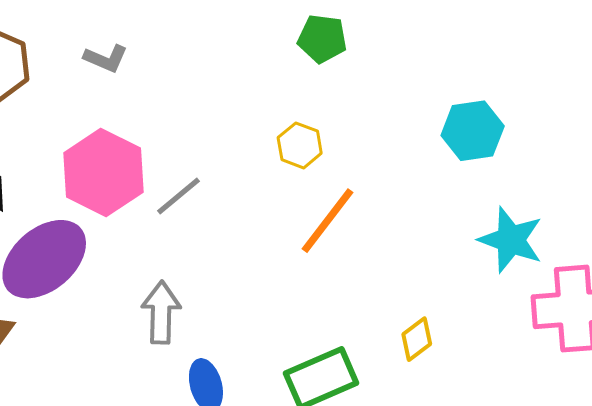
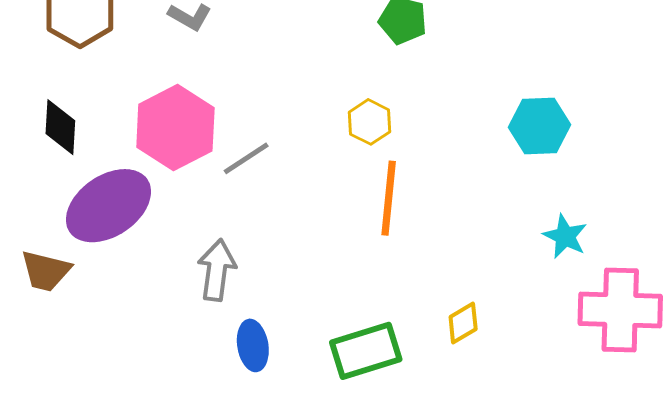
orange line: (327, 221) -> (389, 198), turned -38
cyan star: (511, 240) -> (565, 236), size x0.7

